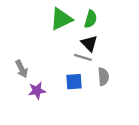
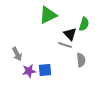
green semicircle: (91, 19) -> (84, 24), moved
blue square: (74, 82) -> (45, 70), moved

